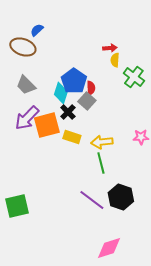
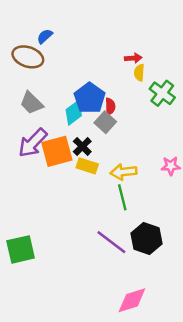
cyan diamond: (61, 93) -> (74, 113), turned 35
black cross: (68, 112) -> (82, 146), moved

